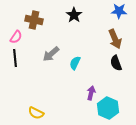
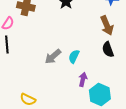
gray arrow: (51, 54) -> (53, 56), moved
cyan semicircle: (75, 63) -> (74, 56), moved

